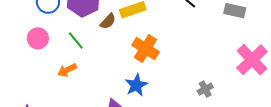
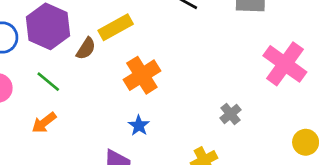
orange cross: (145, 49) -> (142, 75), turned 36
blue star: (136, 85) -> (139, 126), size x0.7

